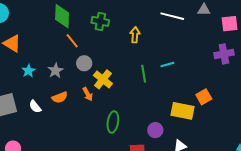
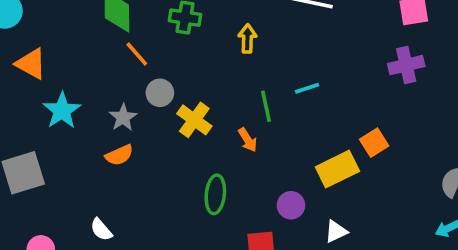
cyan star: (28, 71) -> (62, 111), size x1.5
gray star: (55, 71) -> (123, 117), moved
orange arrow: (88, 94) -> (248, 140), moved
white semicircle: (35, 107) -> (101, 230), moved
yellow rectangle: (182, 111) -> (337, 169), turned -35

